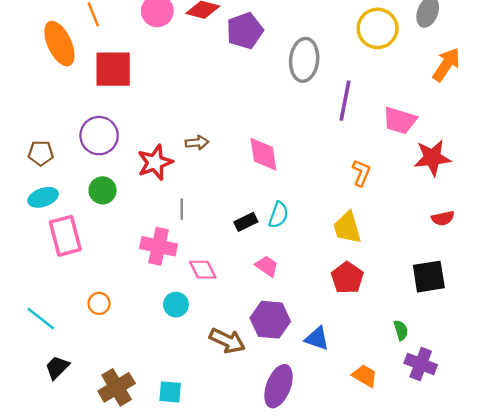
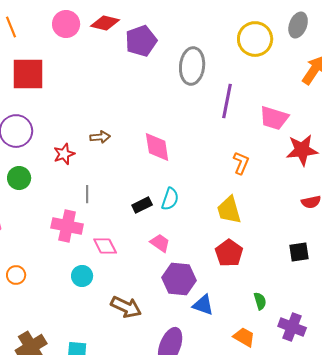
red star: (155, 162) -> (64, 154), size x0.7
black square: (429, 277) -> (299, 252), size x0.7
purple hexagon: (270, 320) -> (179, 279), moved
green semicircle: (401, 330) -> (260, 301), moved

